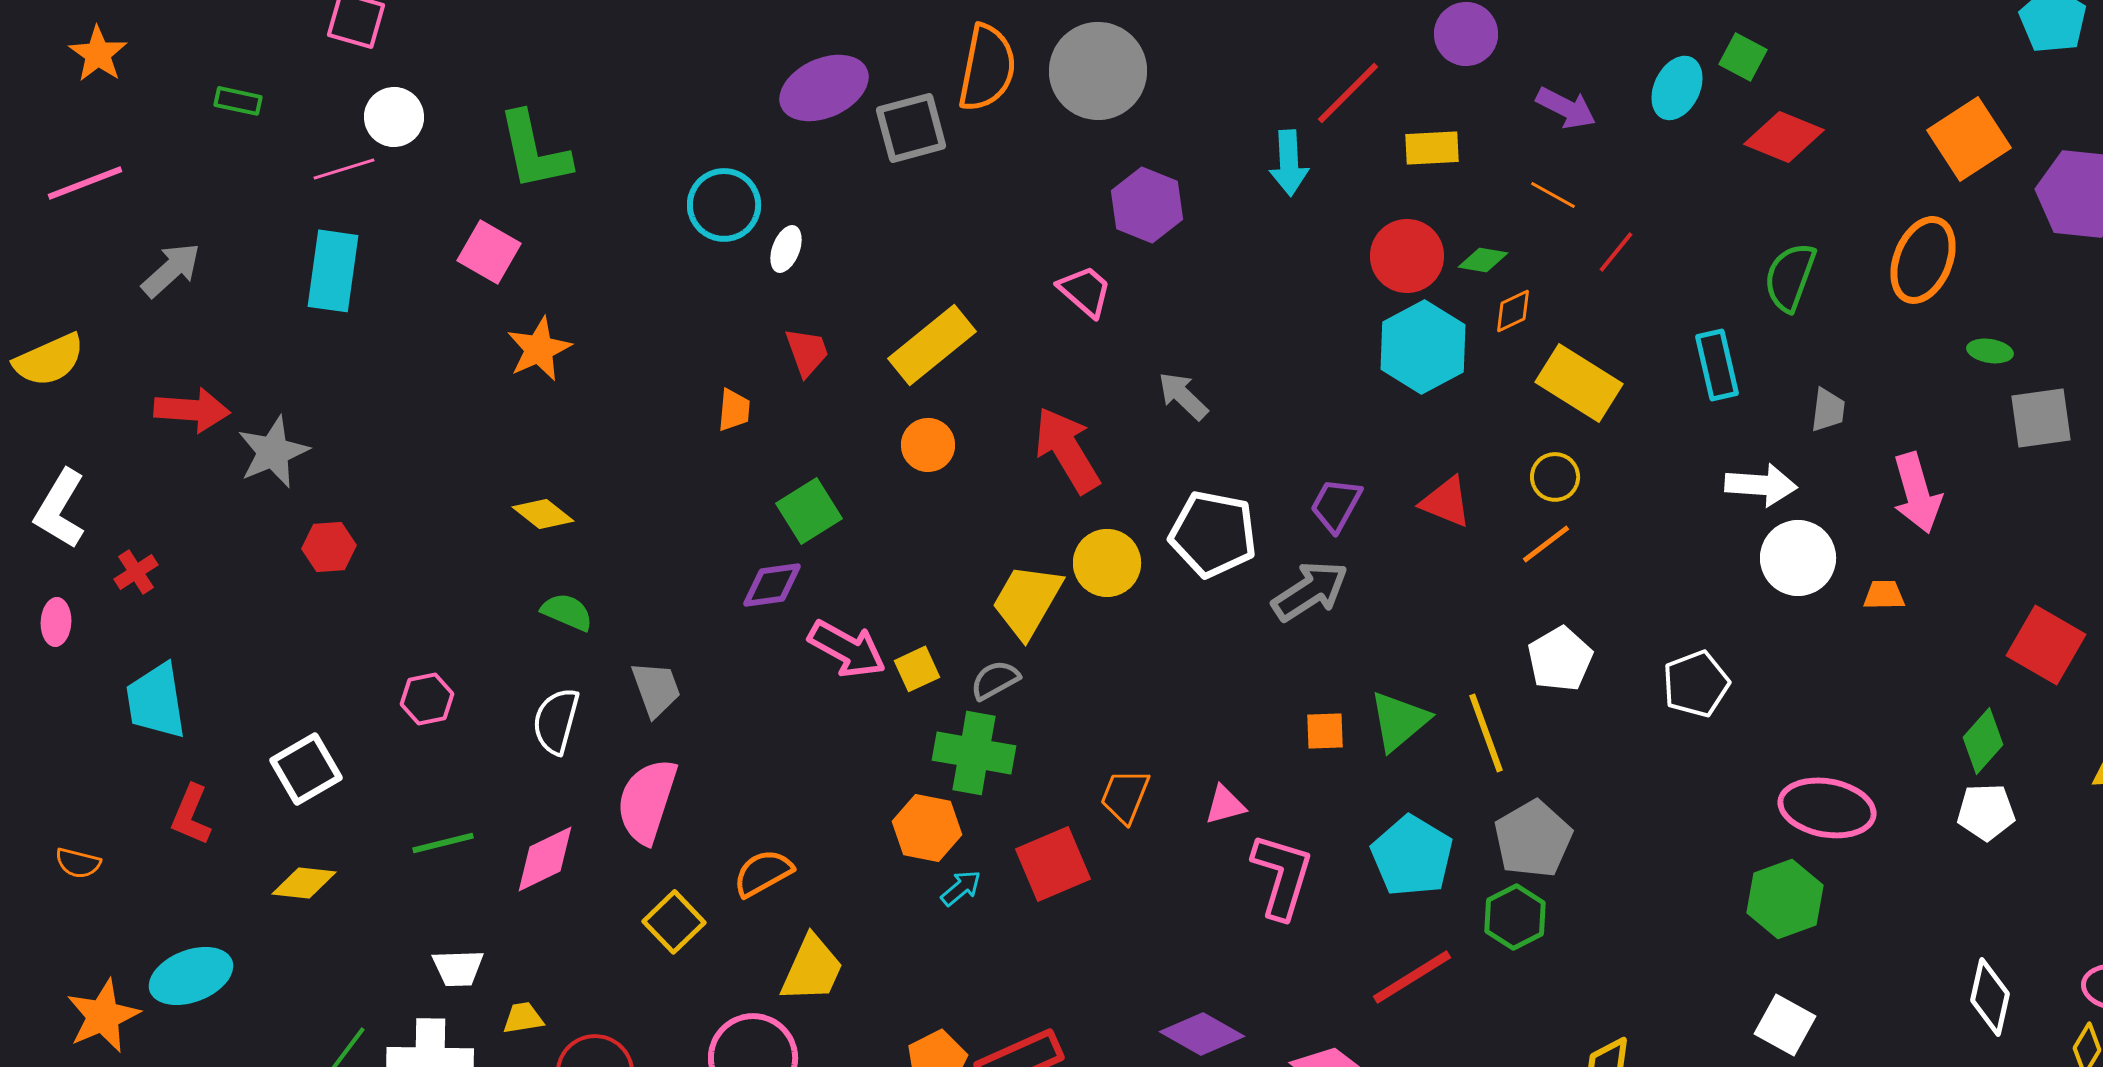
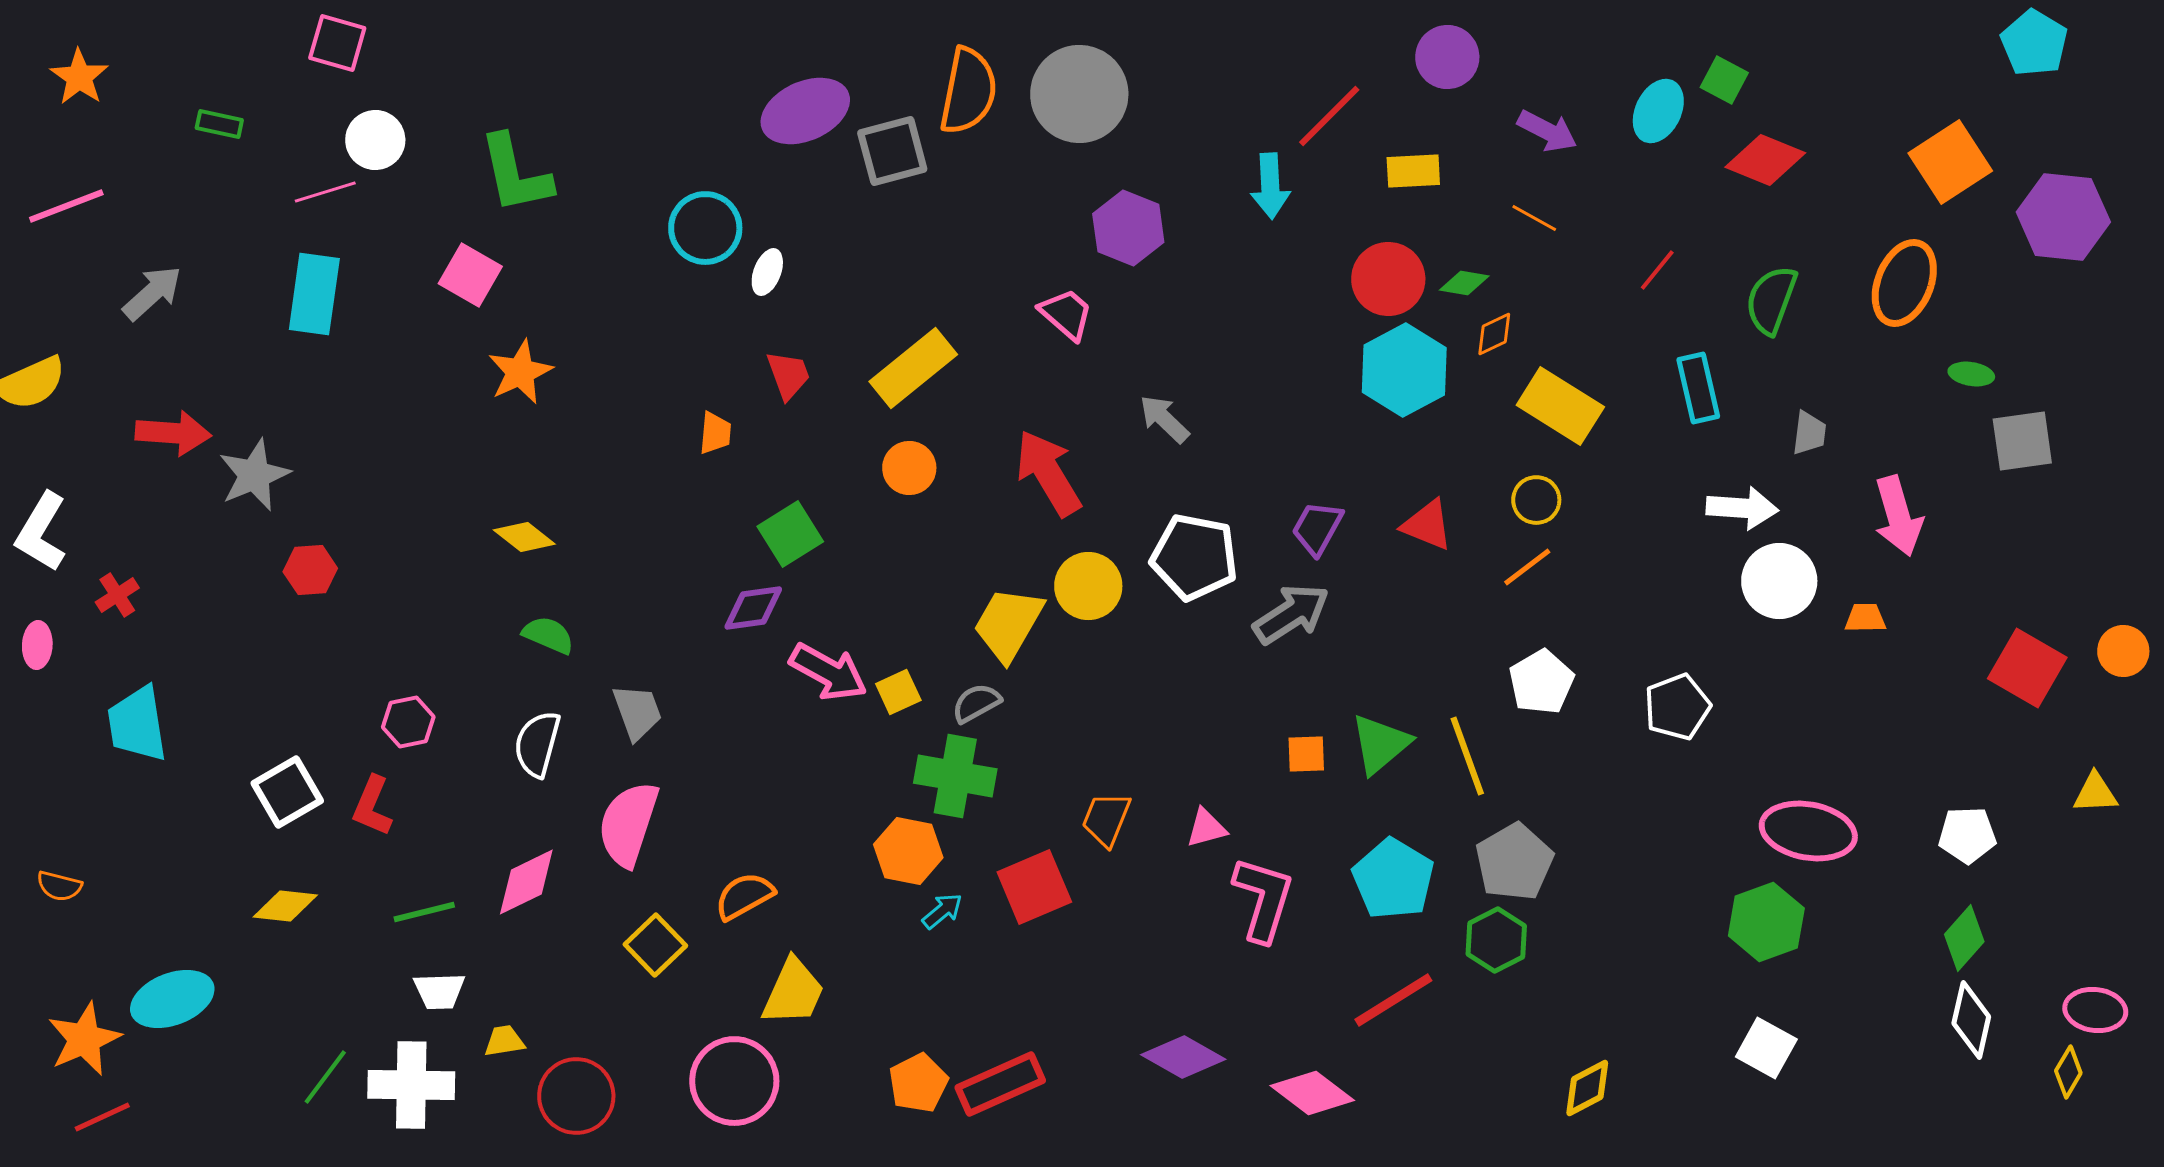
red line: (1616, 252) -> (1657, 270), moved
green diamond: (1983, 741) -> (1964, 938), moved
red L-shape: (191, 815) -> (372, 806), moved
green line: (443, 843) -> (424, 912), moved

